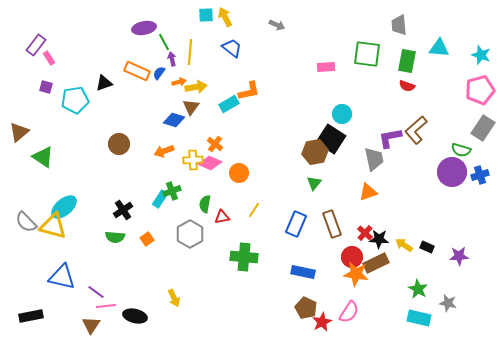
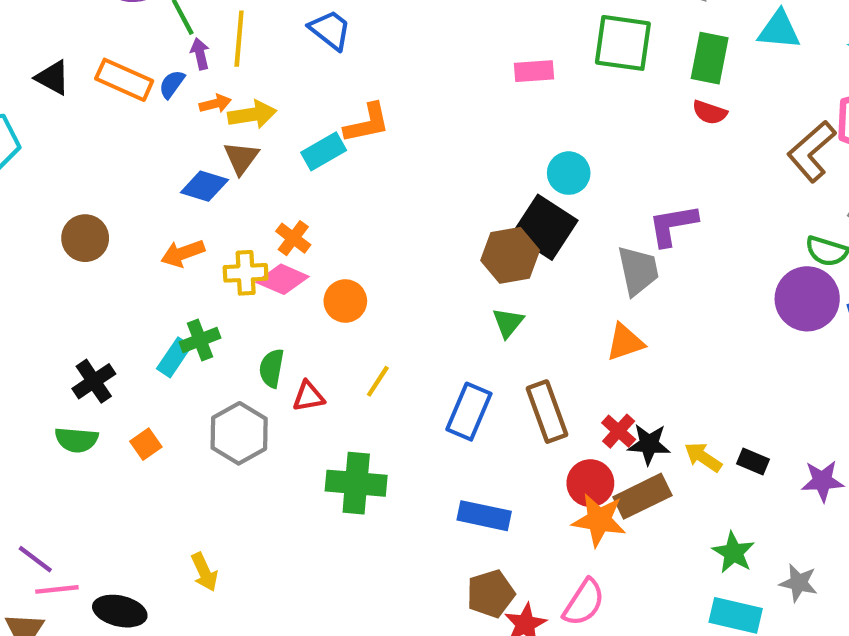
black triangle: (104, 83) -> (53, 78), moved, turned 48
brown L-shape: (416, 130) -> (812, 151), moved
brown pentagon: (306, 308) -> (491, 594), turned 30

